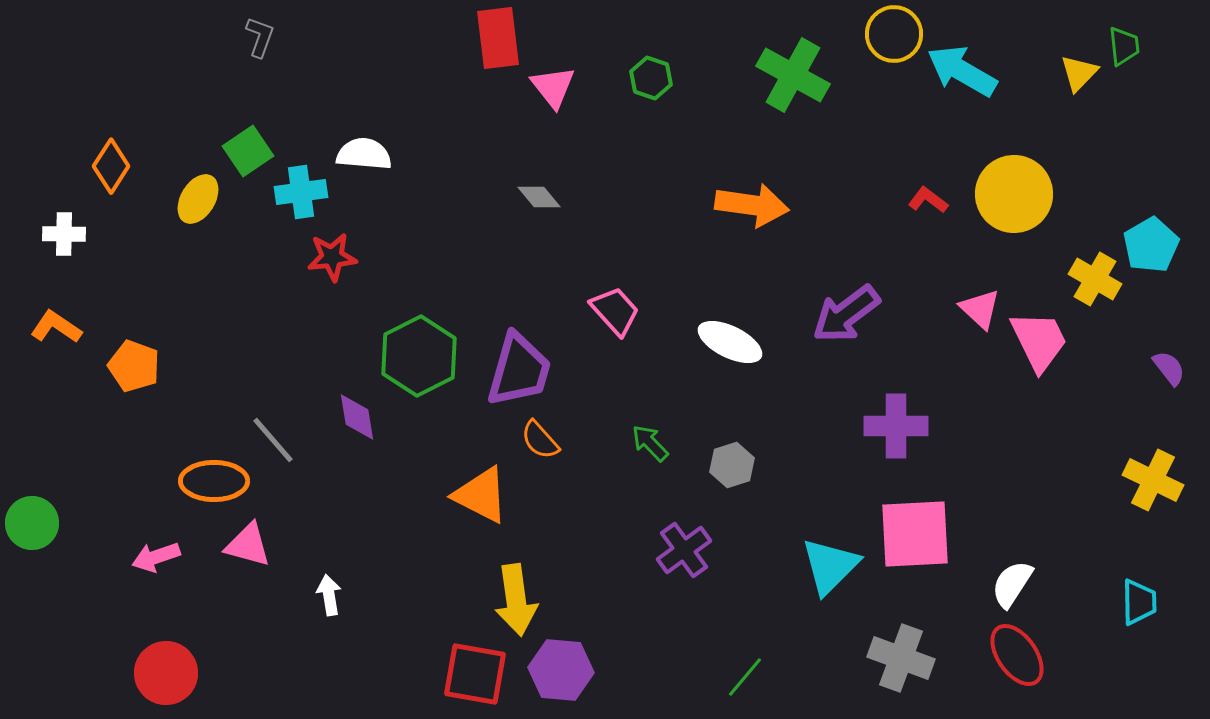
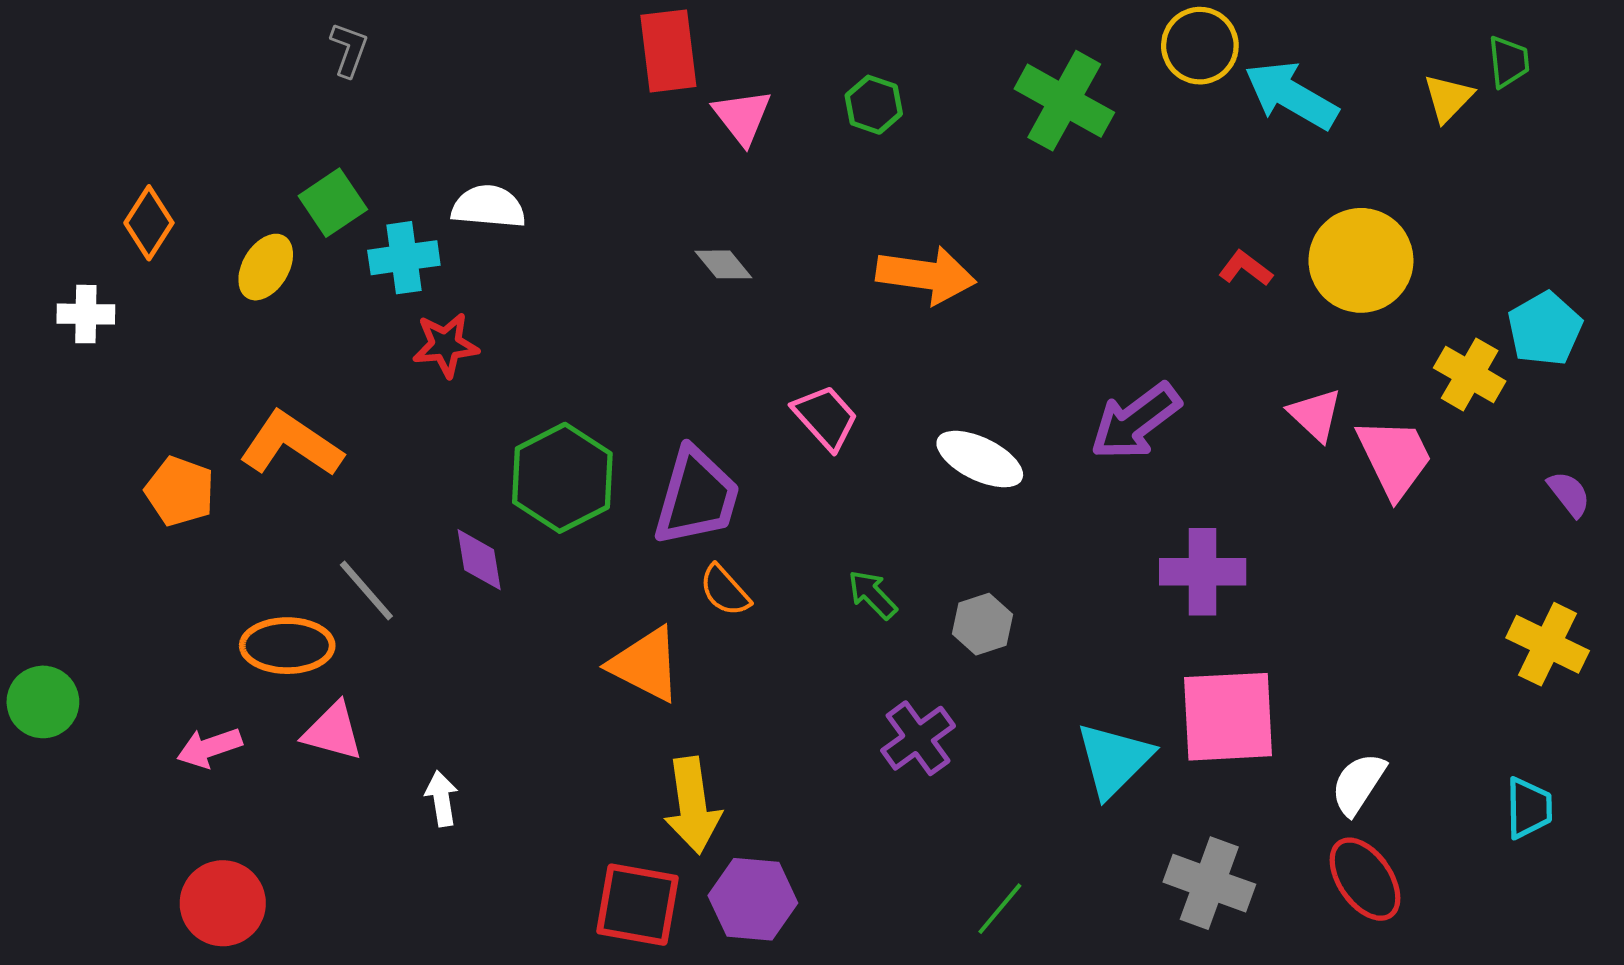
orange arrow: (752, 205) -> (926, 275), moved
orange L-shape: (56, 327) -> (291, 444), moved, size x1.5

